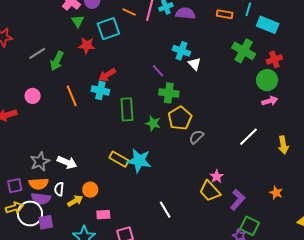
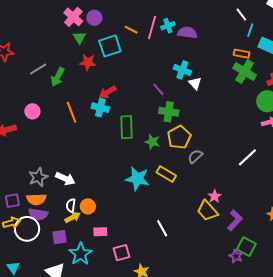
orange rectangle: (225, 14) -> (242, 54), moved
yellow rectangle: (119, 159) -> (166, 174), moved
white semicircle: (59, 189) -> (71, 205), moved
purple square: (46, 222) -> (60, 237), moved

